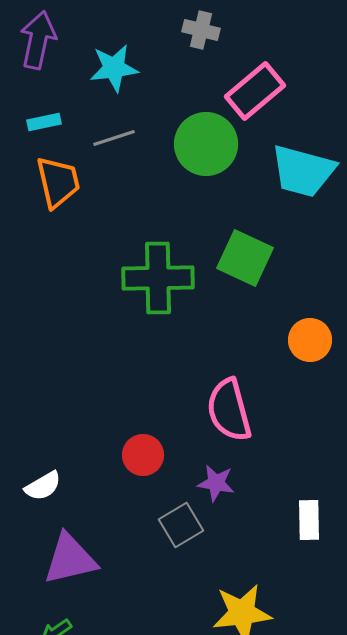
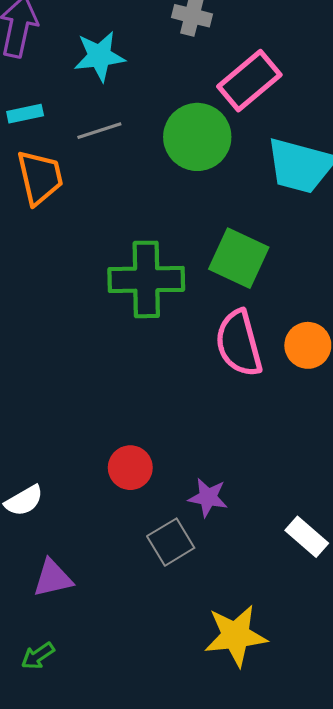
pink semicircle: (229, 410) -> (239, 343), moved
white rectangle: (309, 520) -> (307, 537), turned -48
purple triangle: (70, 559) -> (53, 578), size x0.7

